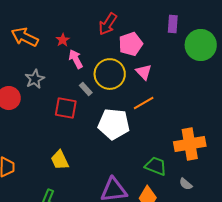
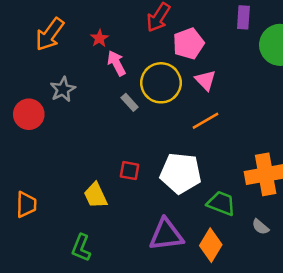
orange arrow: (25, 37) -> (50, 34), turned -80
red square: (66, 108) -> (130, 171), moved, size x0.7
white pentagon: (114, 124) -> (181, 173), moved

